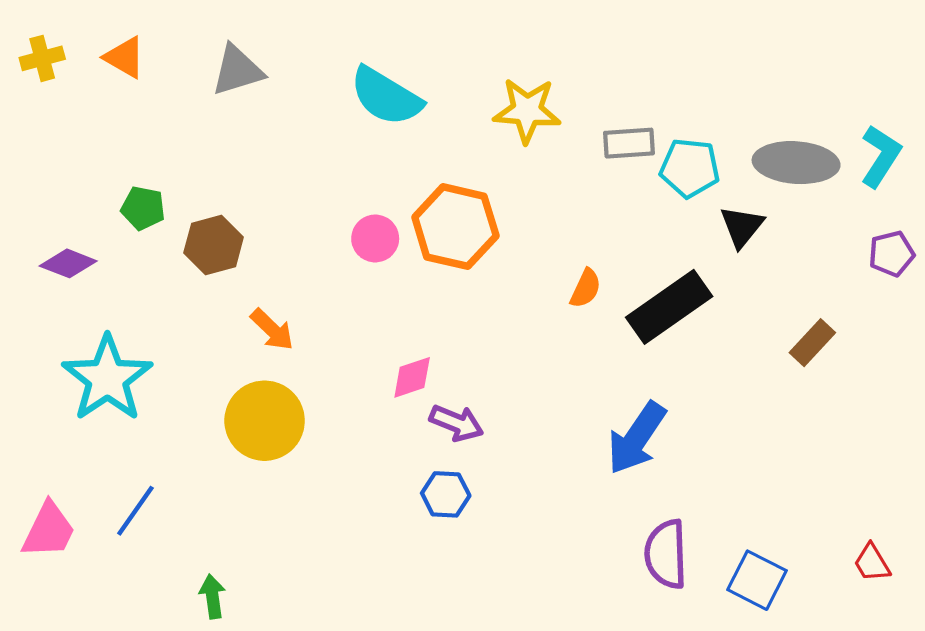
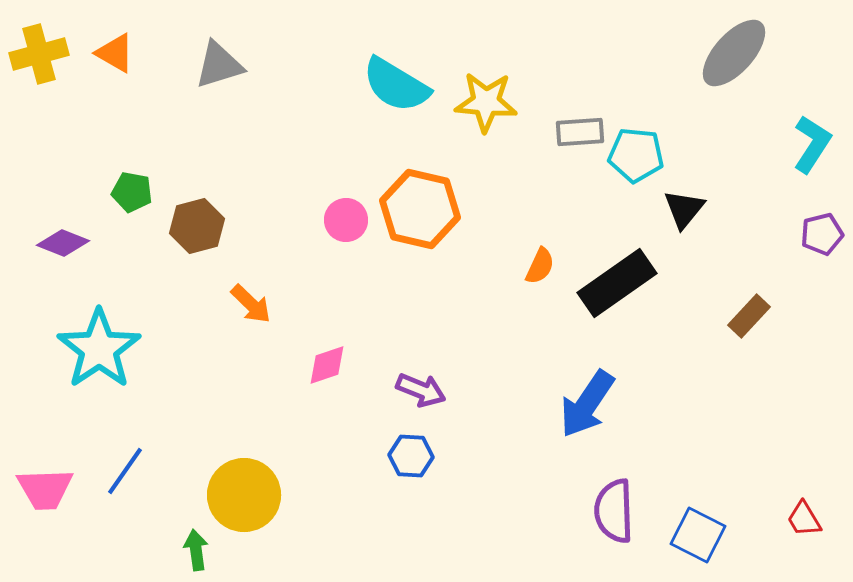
yellow cross: (42, 58) -> (39, 54), size x1.4
cyan semicircle: (386, 96) -> (396, 85), moved
gray ellipse: (796, 163) -> (734, 53), moved, turned -52
pink diamond: (412, 377) -> (327, 365), moved
yellow circle: (265, 421) -> (244, 495), moved
pink trapezoid: (49, 530) -> (45, 489), turned 62

